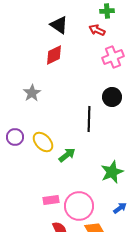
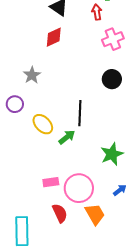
red arrow: (97, 30) -> (97, 12), turned 56
black line: (89, 119) -> (80, 113), moved
purple circle: (15, 137) -> (15, 104), moved

